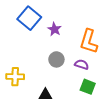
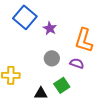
green square: (88, 87) -> (62, 85), moved, turned 35

